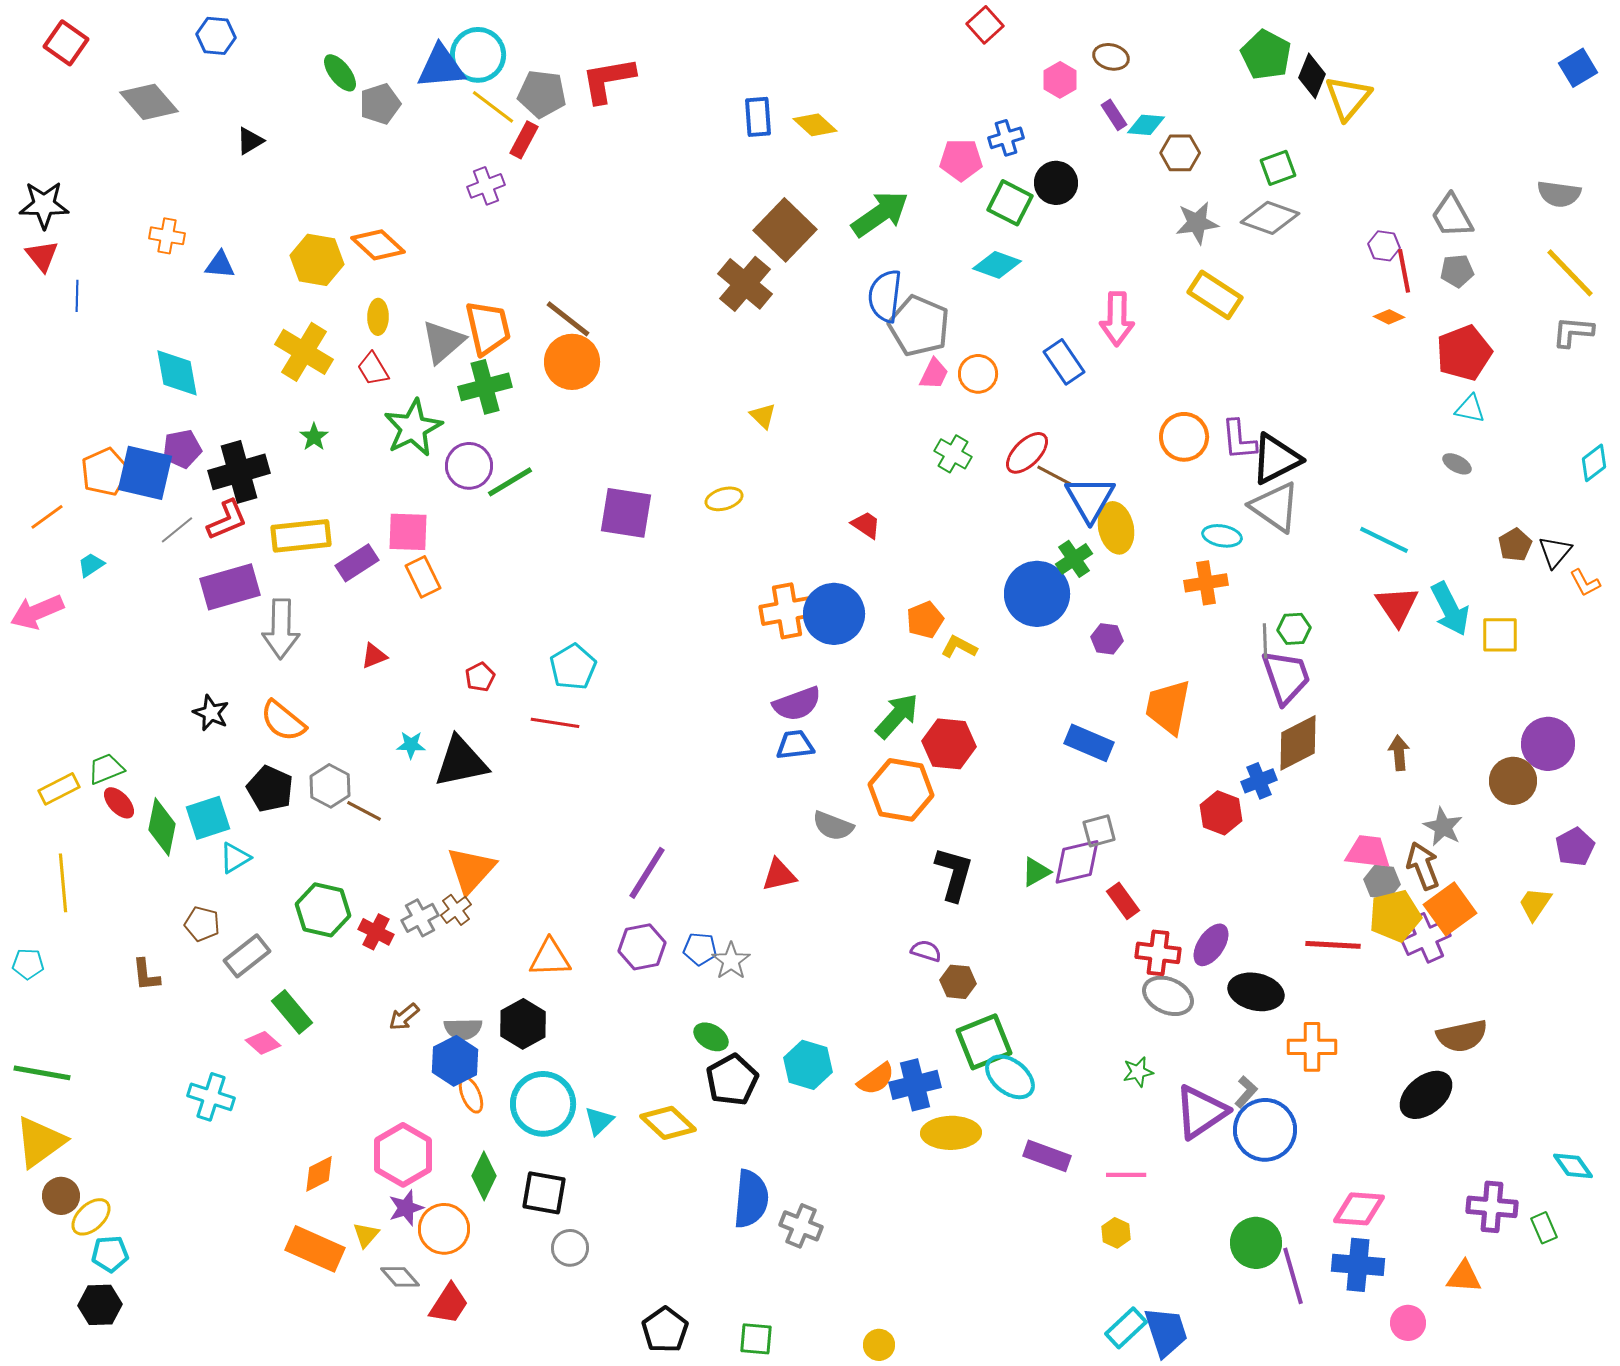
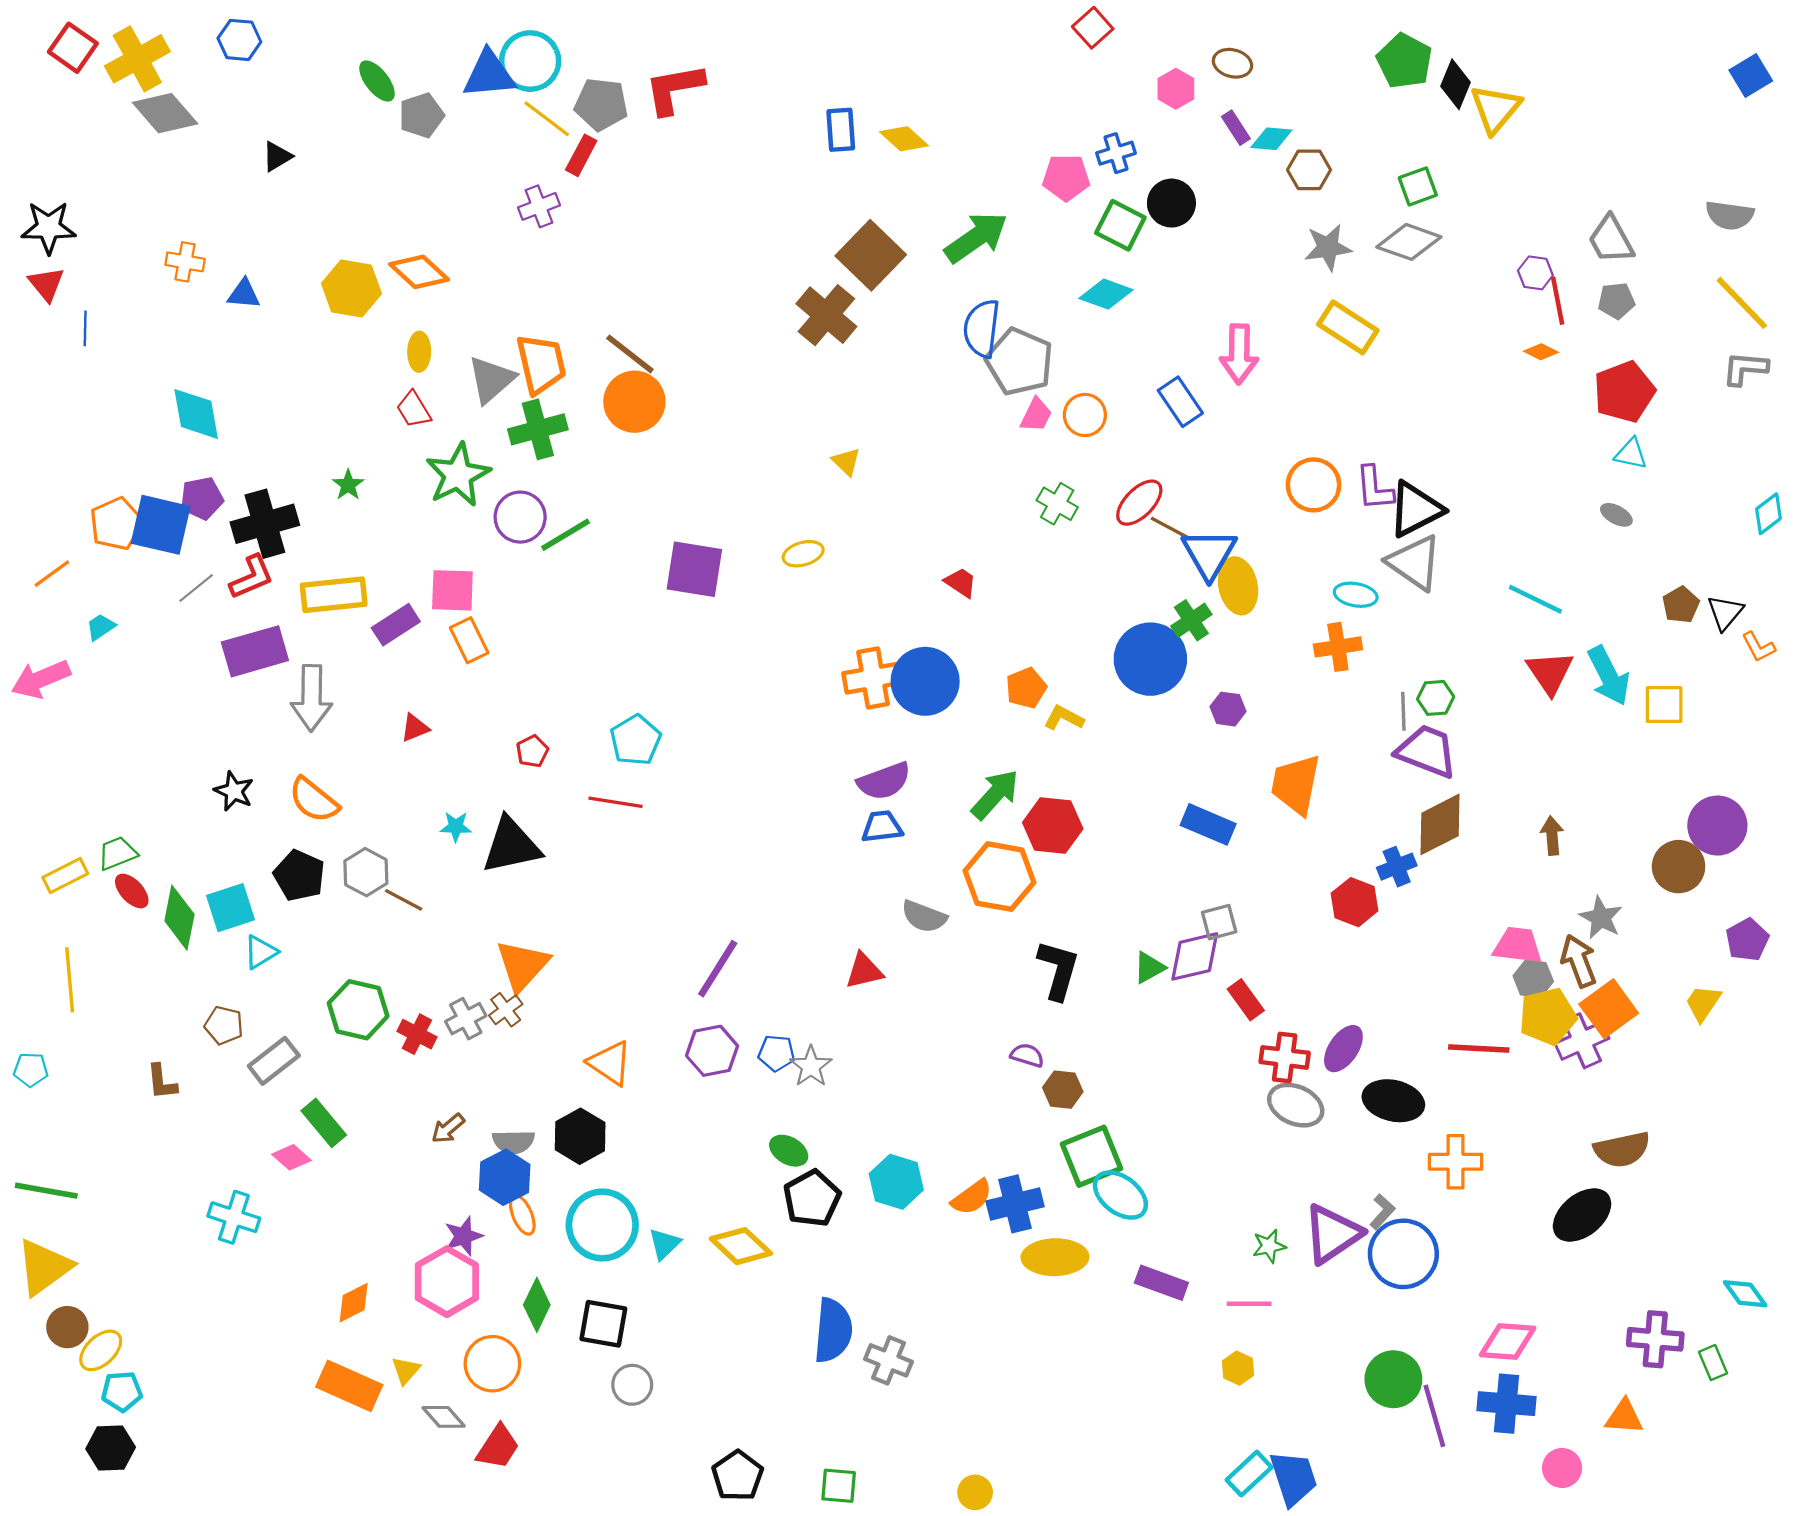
yellow cross: (304, 352) -> (137, 59), moved, turned 30
purple trapezoid: (1286, 677) -> (1427, 751), turned -50
orange triangle: (550, 958) -> (610, 1063), turned 36
green star: (1138, 1072) -> (1269, 1246), moved
purple star: (406, 1208) -> (464, 1236), moved

